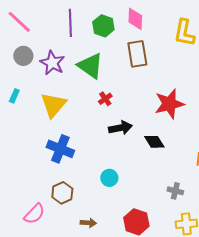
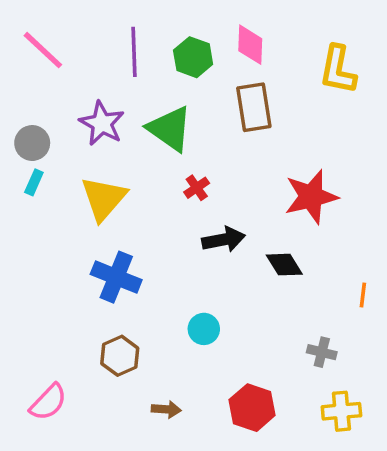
gray circle: (23, 56) -> (32, 143), moved
pink semicircle: (34, 214) -> (48, 402), moved

